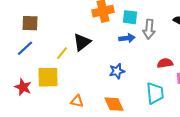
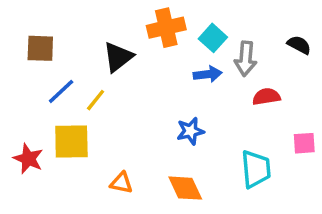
cyan square: (130, 17) -> (213, 38), turned 35
black triangle: (82, 42) -> (118, 57), moved
blue line: (25, 48) -> (61, 91), moved
red semicircle: (165, 63) -> (266, 97), moved

